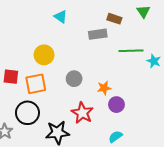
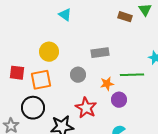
brown rectangle: (114, 19) -> (125, 17), moved
gray rectangle: (98, 34) -> (100, 53), moved
green line: (131, 51) -> (132, 75), moved

